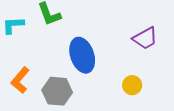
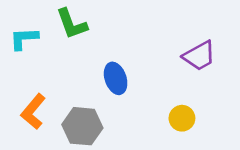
blue ellipse: (82, 55) -> (116, 78), size x0.7

